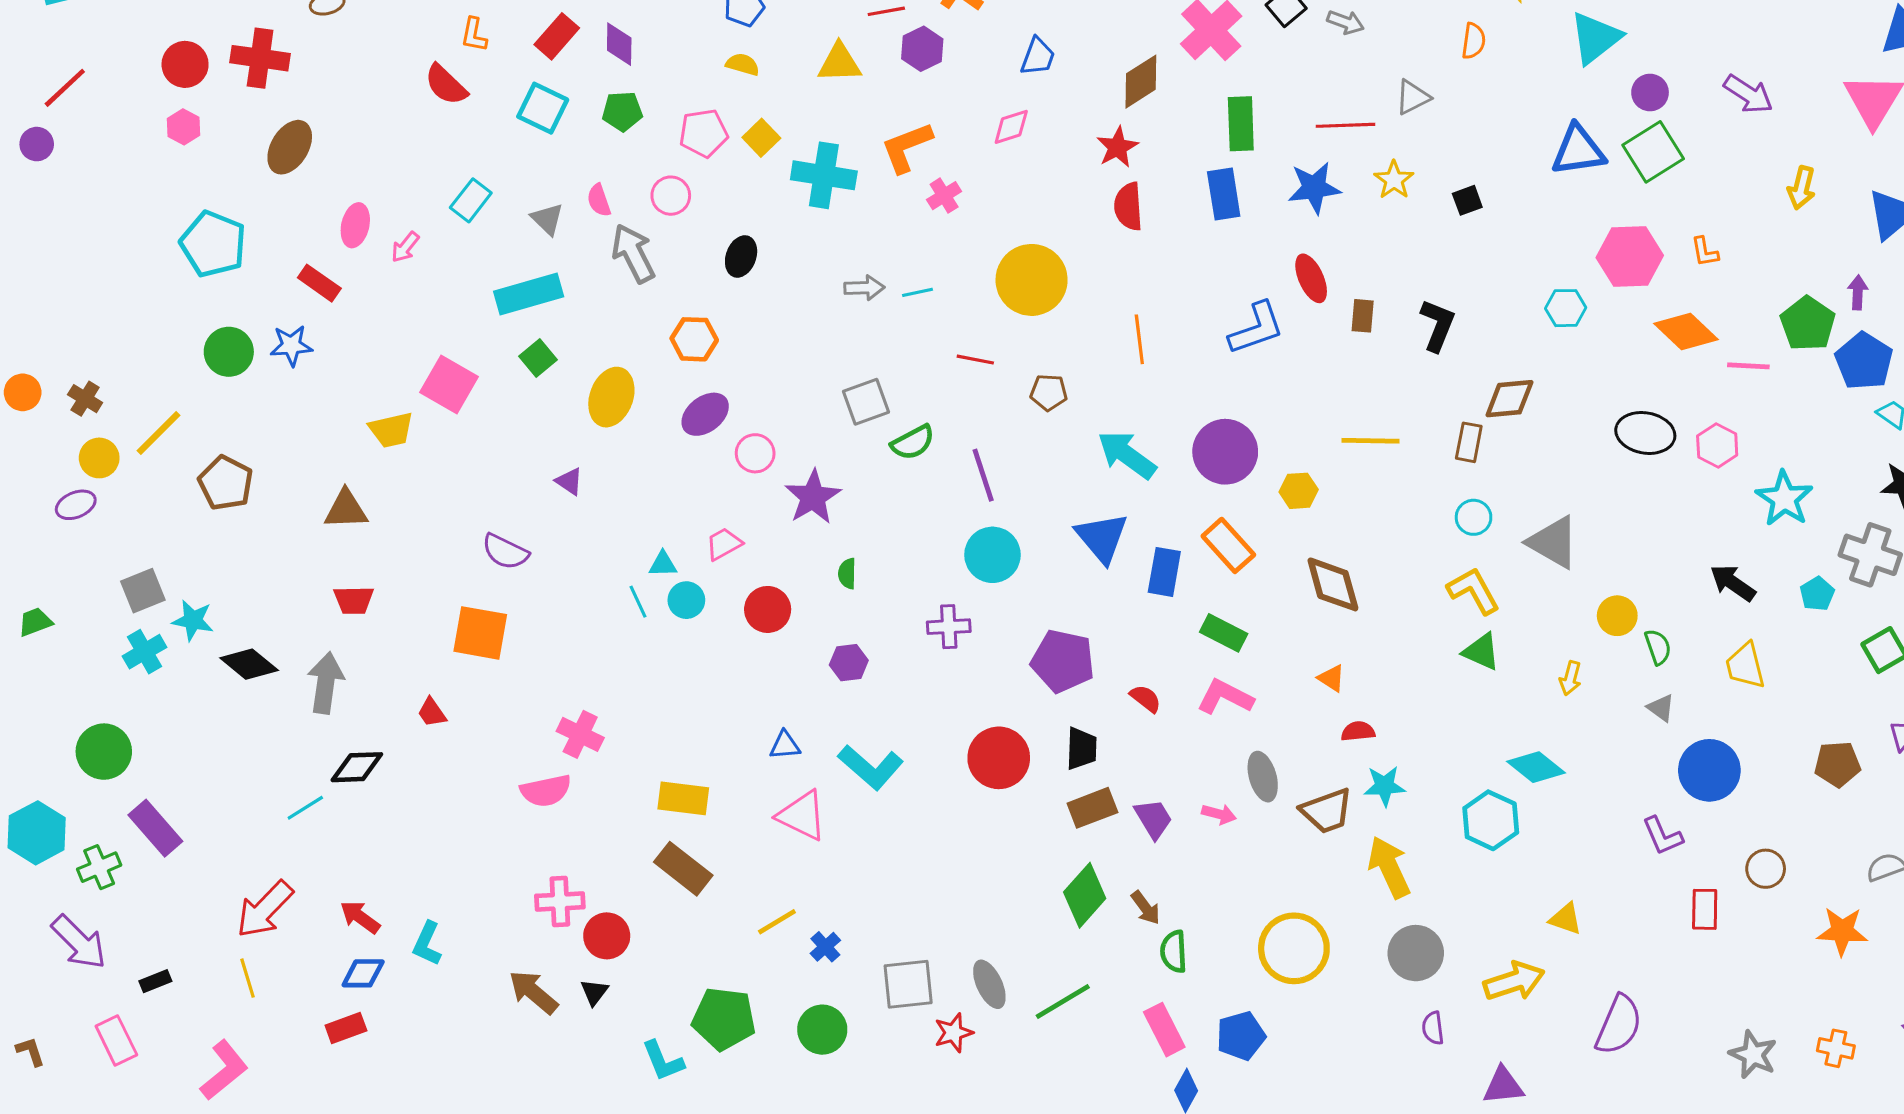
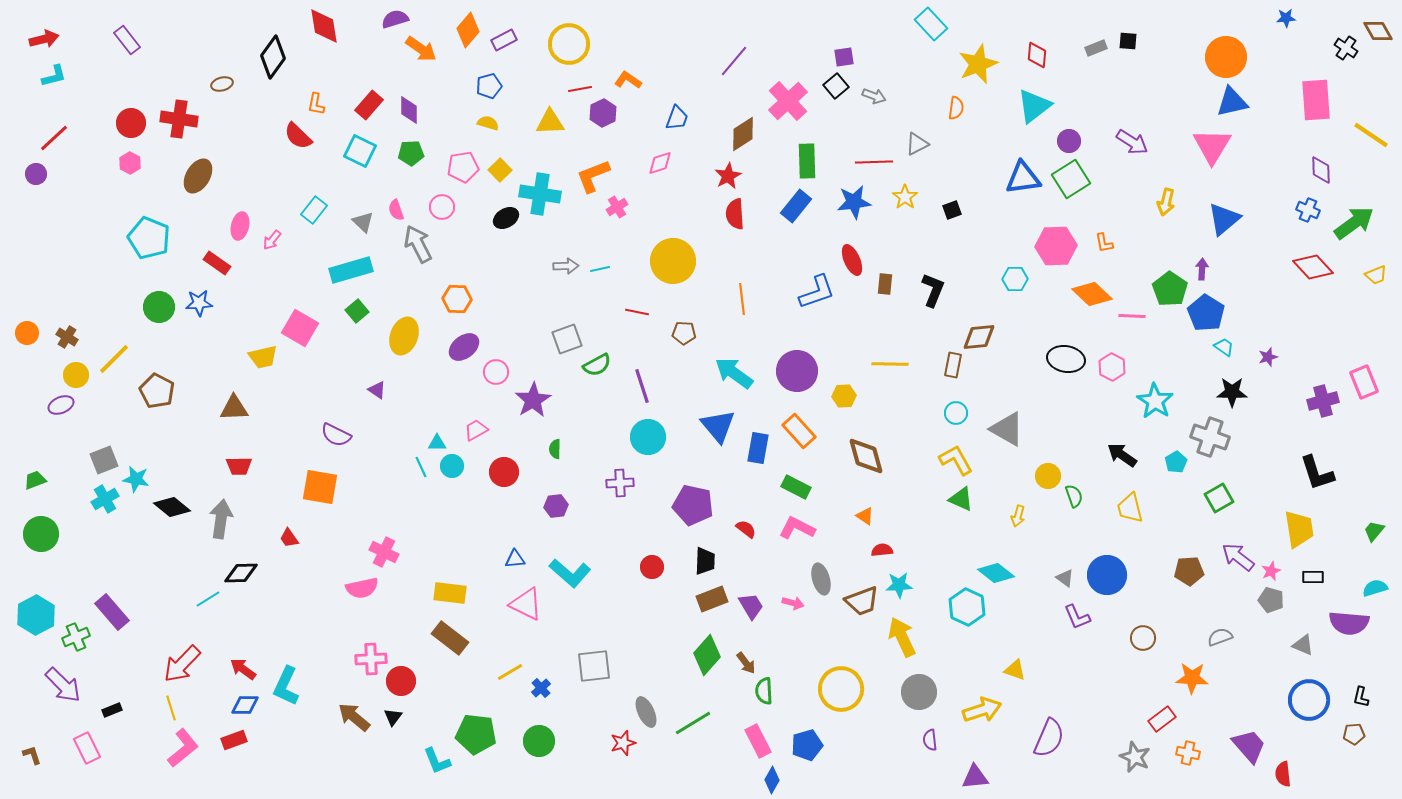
blue rectangle: (1224, 194) -> (796, 206), turned 48
black ellipse: (741, 256) -> (506, 218), moved, turned 40
gray triangle: (1661, 708) -> (1065, 578), moved
green circle: (104, 752) -> (41, 534), moved
red circle: (999, 758) -> (652, 567), size x0.6
red rectangle: (1705, 909) -> (1162, 719), moved, turned 52
cyan L-shape: (427, 944) -> (286, 686), size x1.4
gray square: (908, 984) -> (594, 666), moved
pink L-shape: (224, 1070) -> (183, 748), moved

